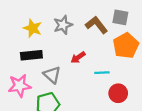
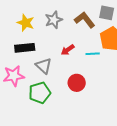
cyan line: (102, 73) -> (93, 54), moved
red circle: (118, 93) -> (77, 83), moved

